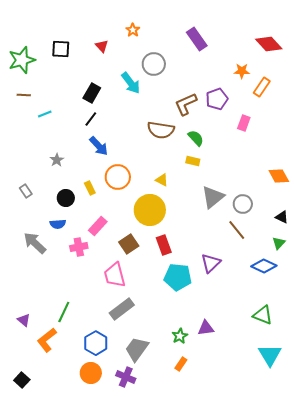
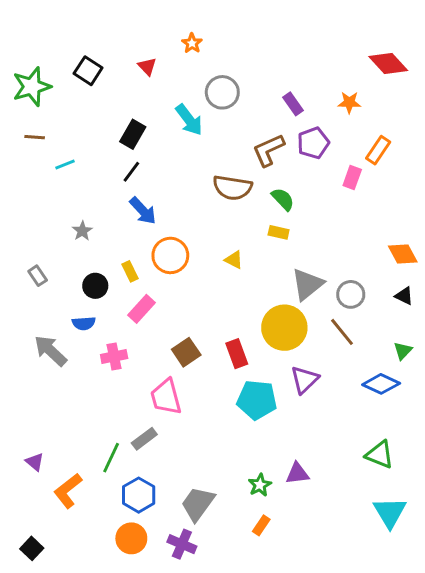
purple rectangle: (197, 39) -> (293, 104), moved, size x0.7
black square: (61, 49) -> (88, 71), turned 30
orange rectangle: (262, 87) -> (378, 150), moved
yellow circle: (150, 210) -> (284, 328), moved
black triangle: (282, 217) -> (404, 296), moved
pink rectangle: (98, 226) -> (141, 309), moved
gray rectangle: (122, 309) -> (144, 439), moved, size x0.7
green line: (64, 312) -> (111, 458), moved

